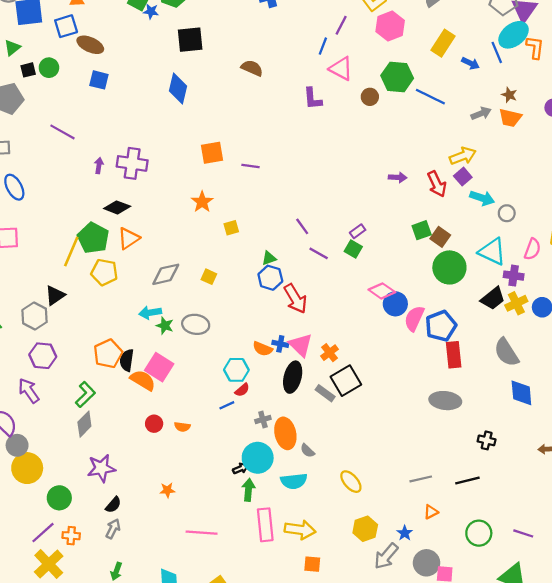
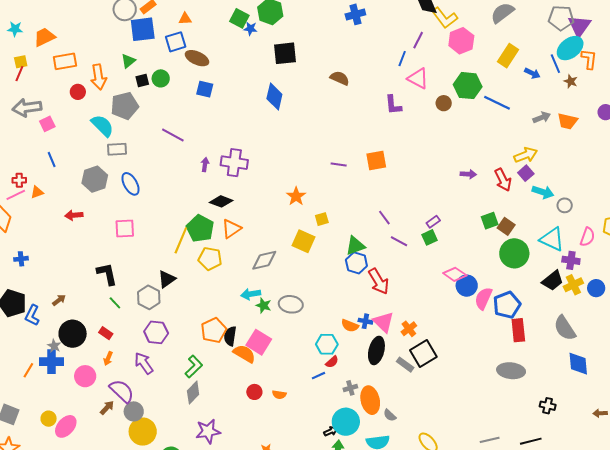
brown star: (509, 95) -> (571, 81), moved
orange square: (212, 153) -> (376, 160), moved
green square: (353, 249) -> (430, 237), turned 35
green triangle: (269, 258) -> (355, 246), size x1.5
yellow square: (209, 277) -> (303, 241), moved, size x1.6

